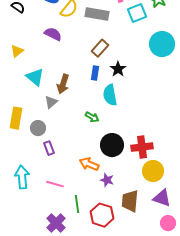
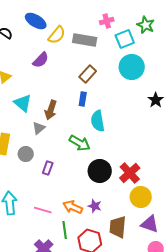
purple semicircle: (53, 34) -> (41, 60), turned 108
cyan circle: (162, 44) -> (132, 67), moved
black star: (118, 69) -> (156, 100), moved
green arrow: (92, 117) -> (80, 143), size x1.5
red cross: (142, 147) -> (130, 173), turned -35
purple rectangle: (49, 148) -> (48, 168), moved, turned 40
orange arrow: (89, 164) -> (73, 207), moved

